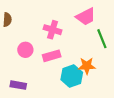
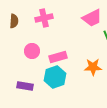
pink cross: (53, 30) -> (44, 18), moved, turned -30
cyan hexagon: (72, 76) -> (55, 77), moved

